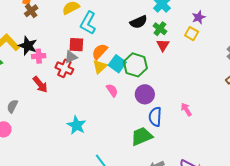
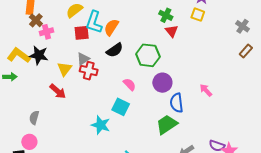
black semicircle: (139, 22) -> (115, 50), moved
red square: (76, 45) -> (82, 33), moved
orange semicircle: (100, 51) -> (111, 27), moved
pink cross: (39, 56) -> (47, 32), moved
cyan square: (117, 64) -> (121, 107), moved
yellow triangle: (100, 67) -> (65, 69), moved
red cross: (64, 68) -> (89, 71), moved

